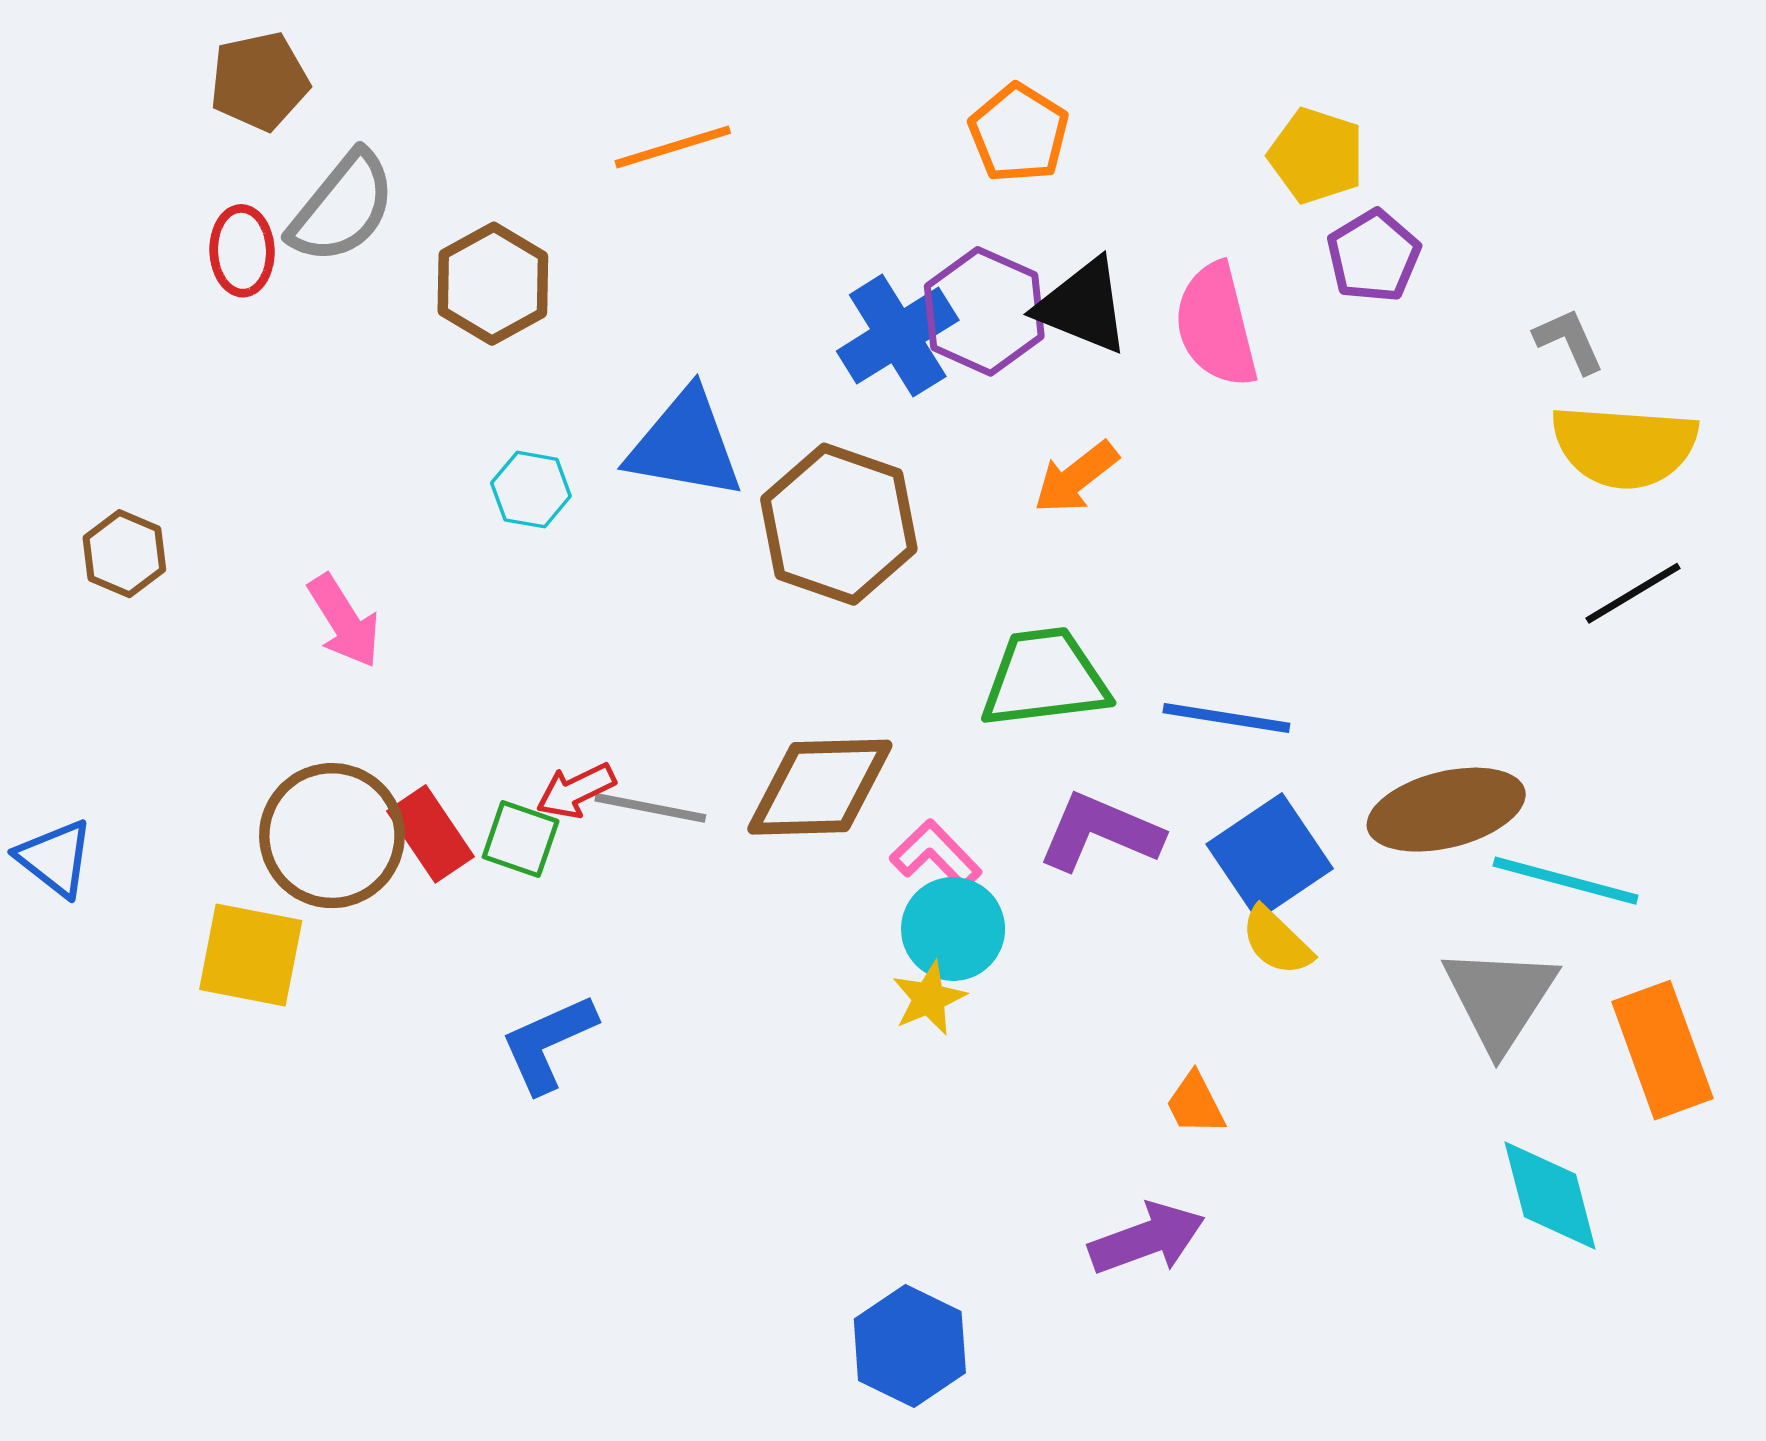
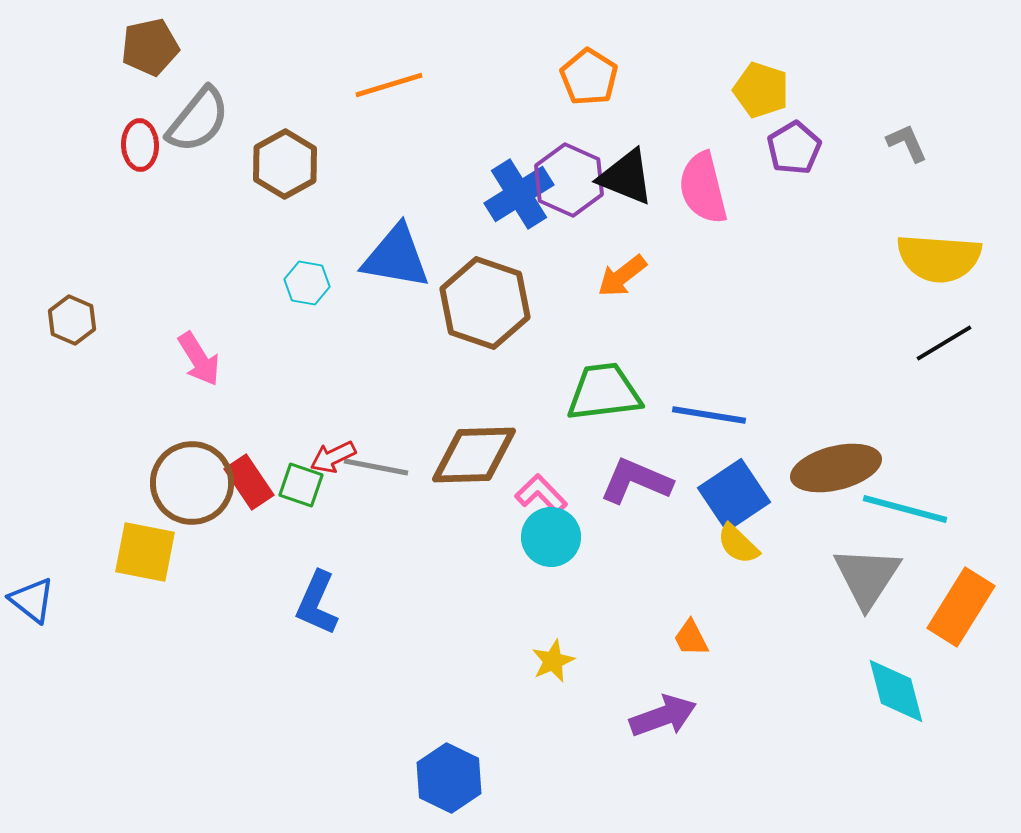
gray L-shape: (1569, 341) -> (907, 143), moved
blue triangle: (55, 858) -> (32, 600), moved
yellow star: (929, 998) -> (553, 661), moved
blue L-shape: (548, 1043) -> (317, 603), turned -42
orange rectangle: (1662, 1050) -> (961, 607), turned 52
blue hexagon: (910, 1346) -> (449, 778), moved

